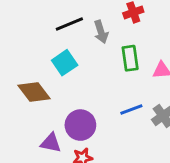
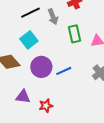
blue line: (131, 110) -> (64, 71), moved
purple circle: (80, 125) -> (41, 67), moved

